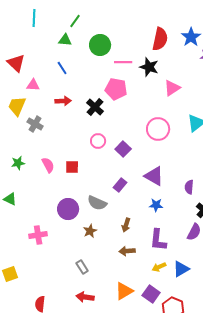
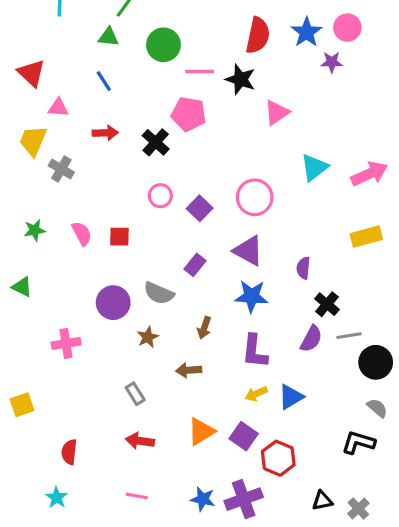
pink circle: (158, 129) -> (255, 197), moved
blue star: (156, 205) -> (251, 296), size x1.5
brown arrow: (127, 251) -> (189, 370), moved

